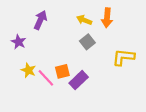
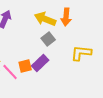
yellow arrow: (84, 20) -> (45, 19), size x1.5
purple rectangle: (79, 80) -> (40, 63), moved

